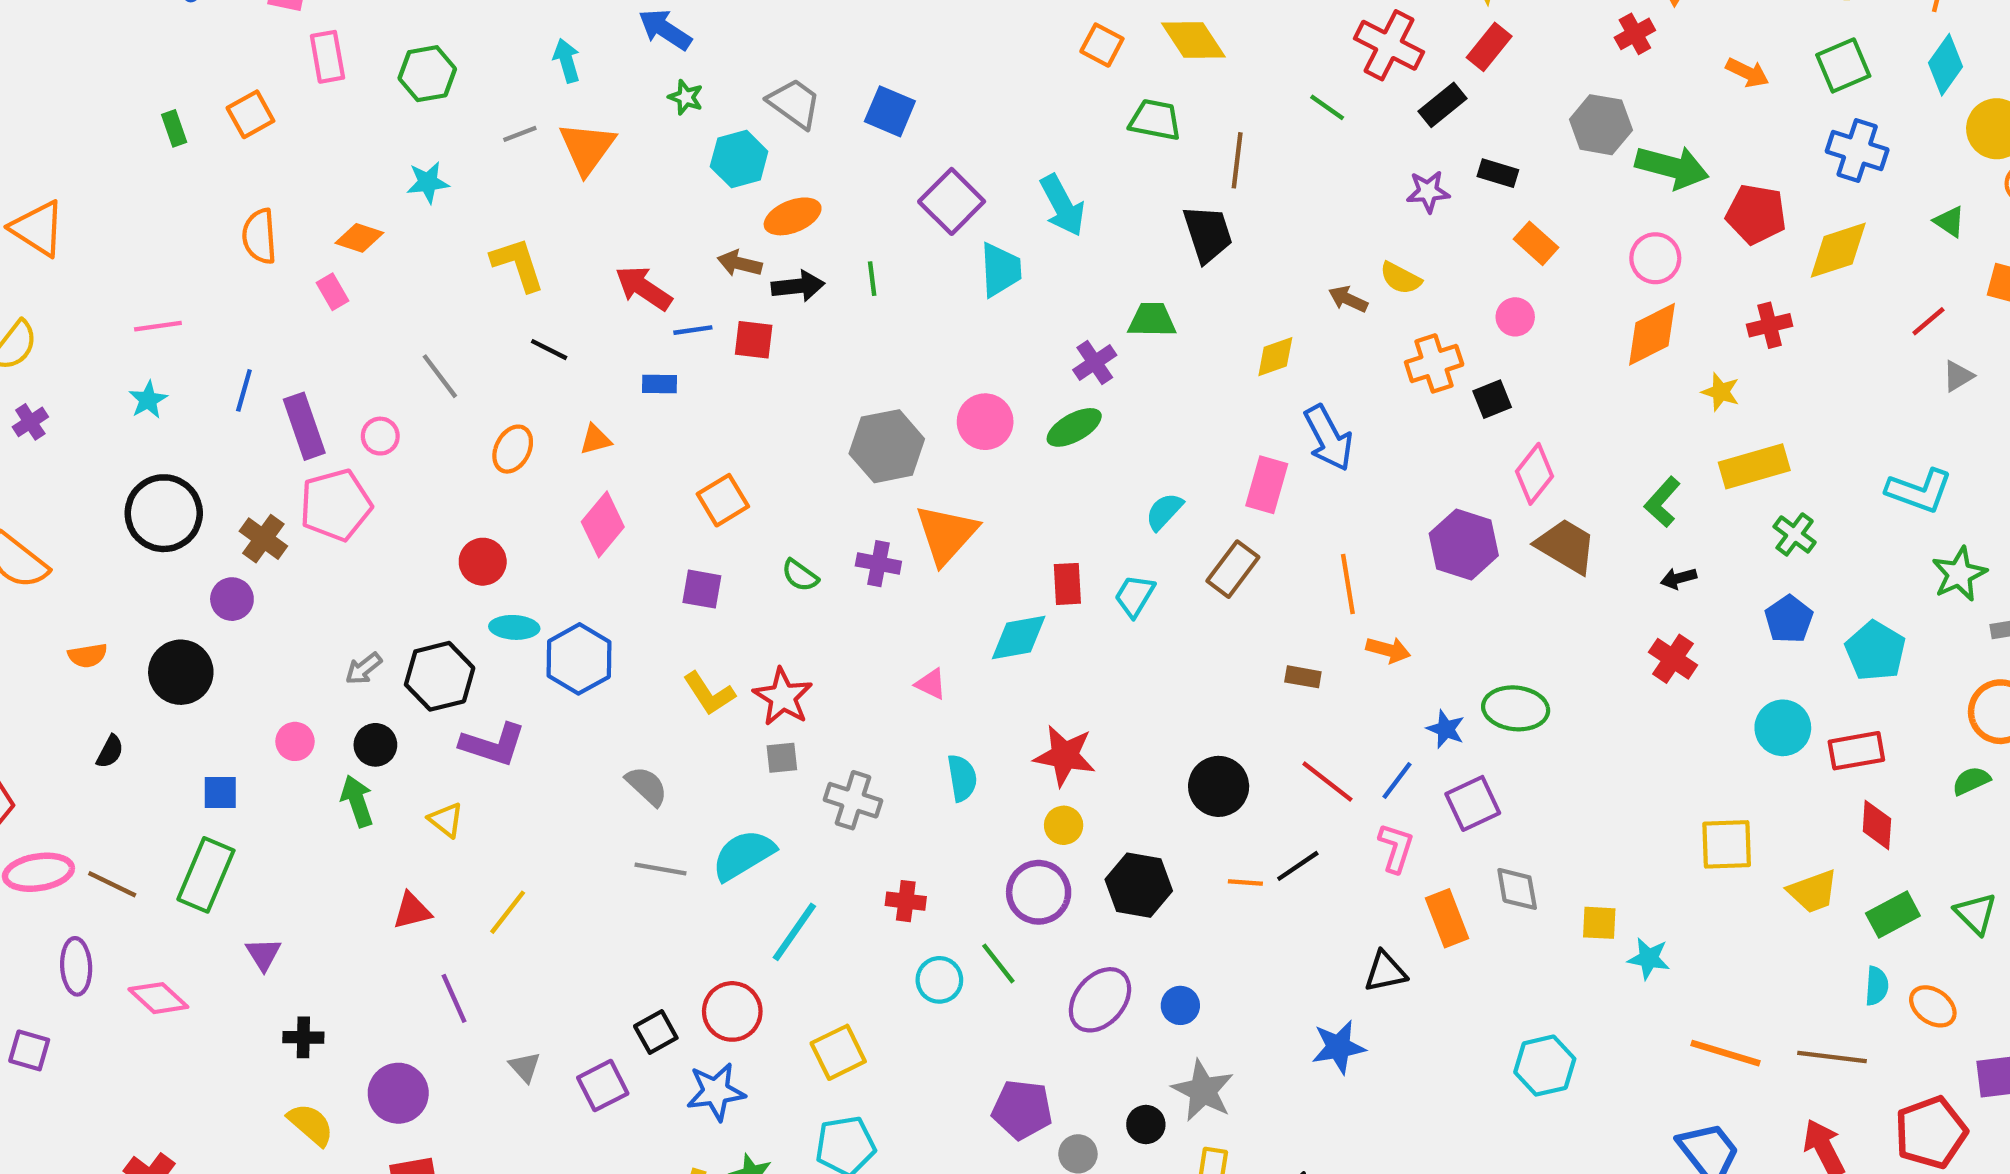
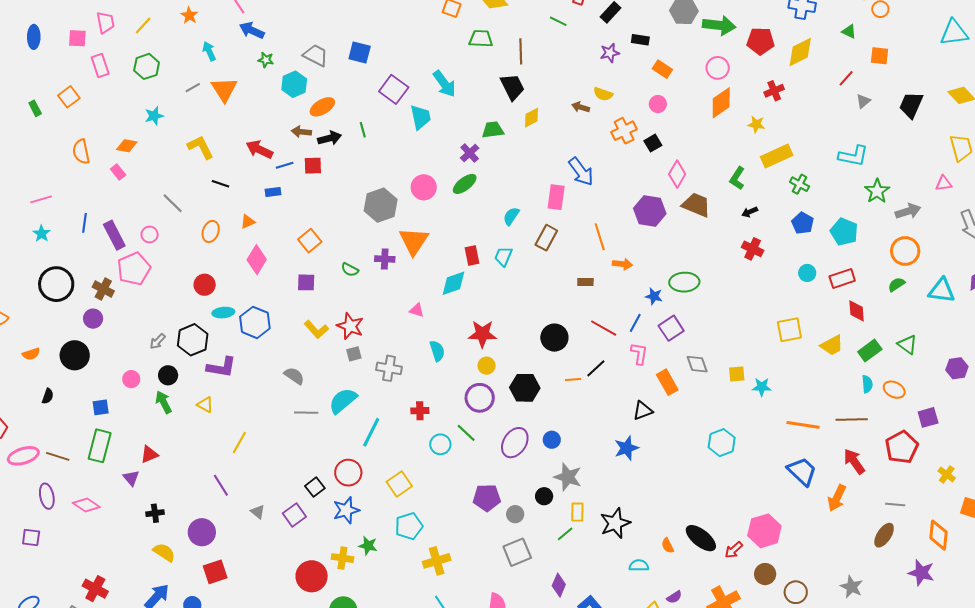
yellow diamond: (1275, 357) -> (532, 118), moved
cyan circle: (1783, 728) -> (807, 273), size x0.7
red triangle: (412, 911) -> (149, 454), moved

